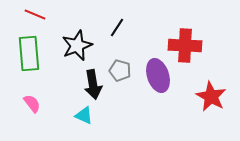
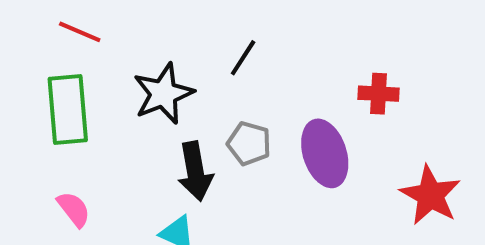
red cross: (185, 46) -> (379, 94), size x0.6

